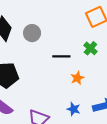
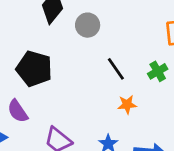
black line: (61, 56) -> (116, 69), turned 36

